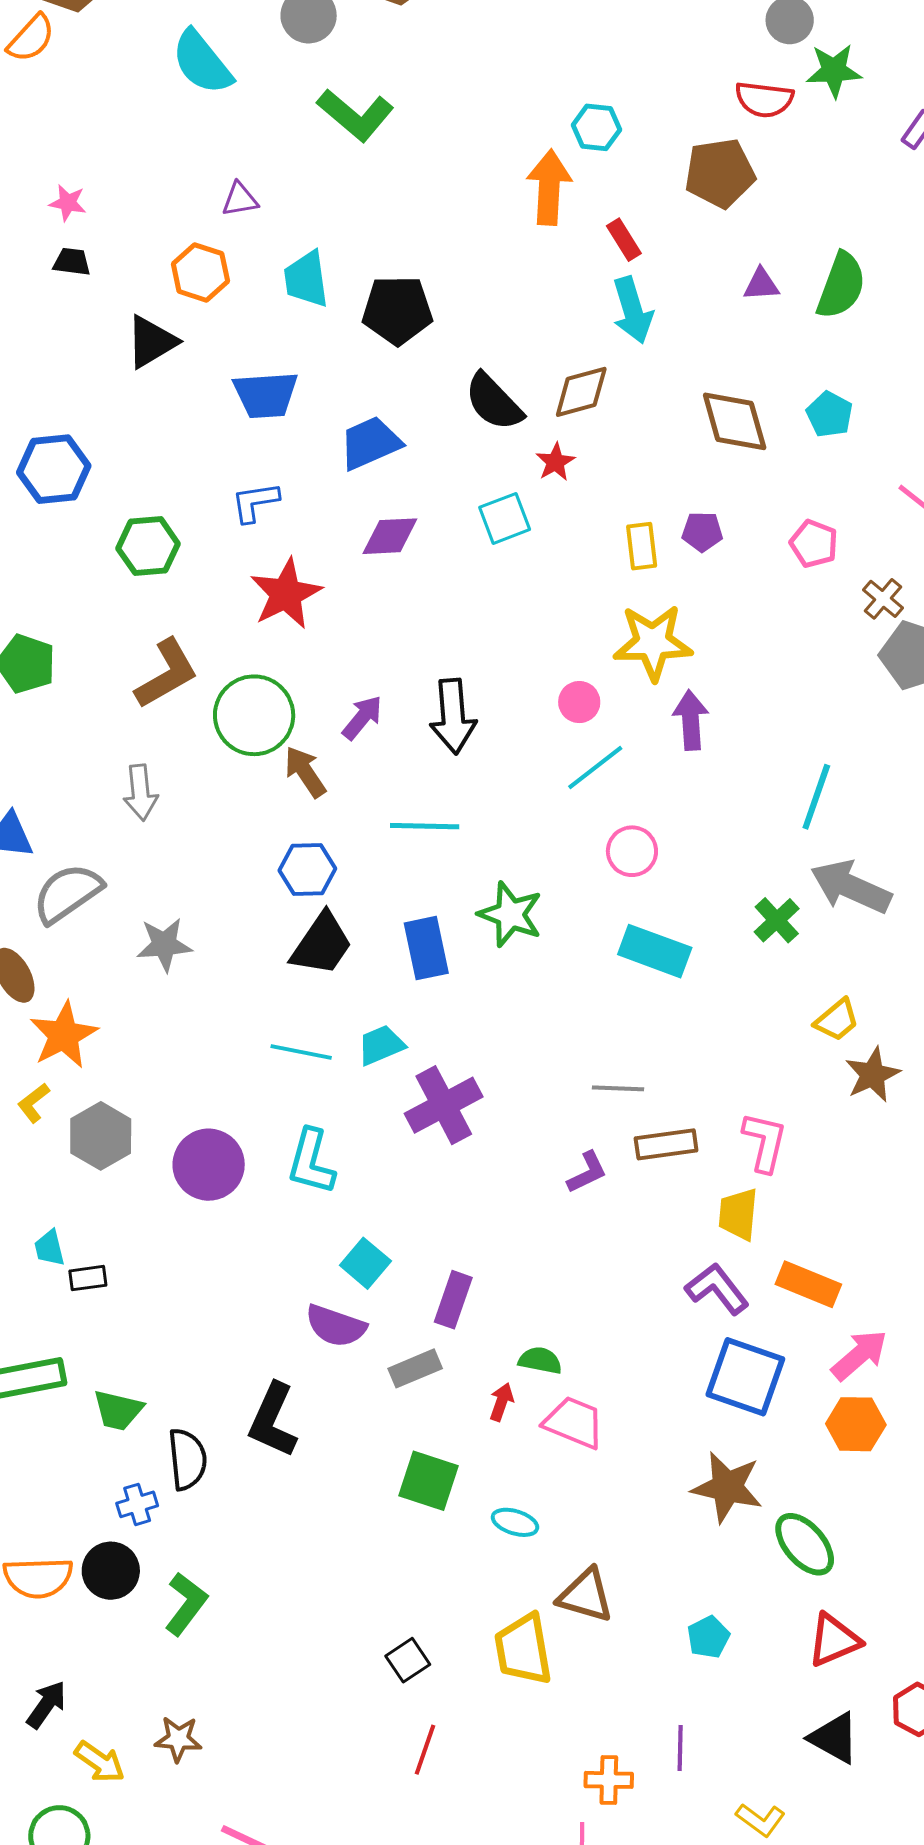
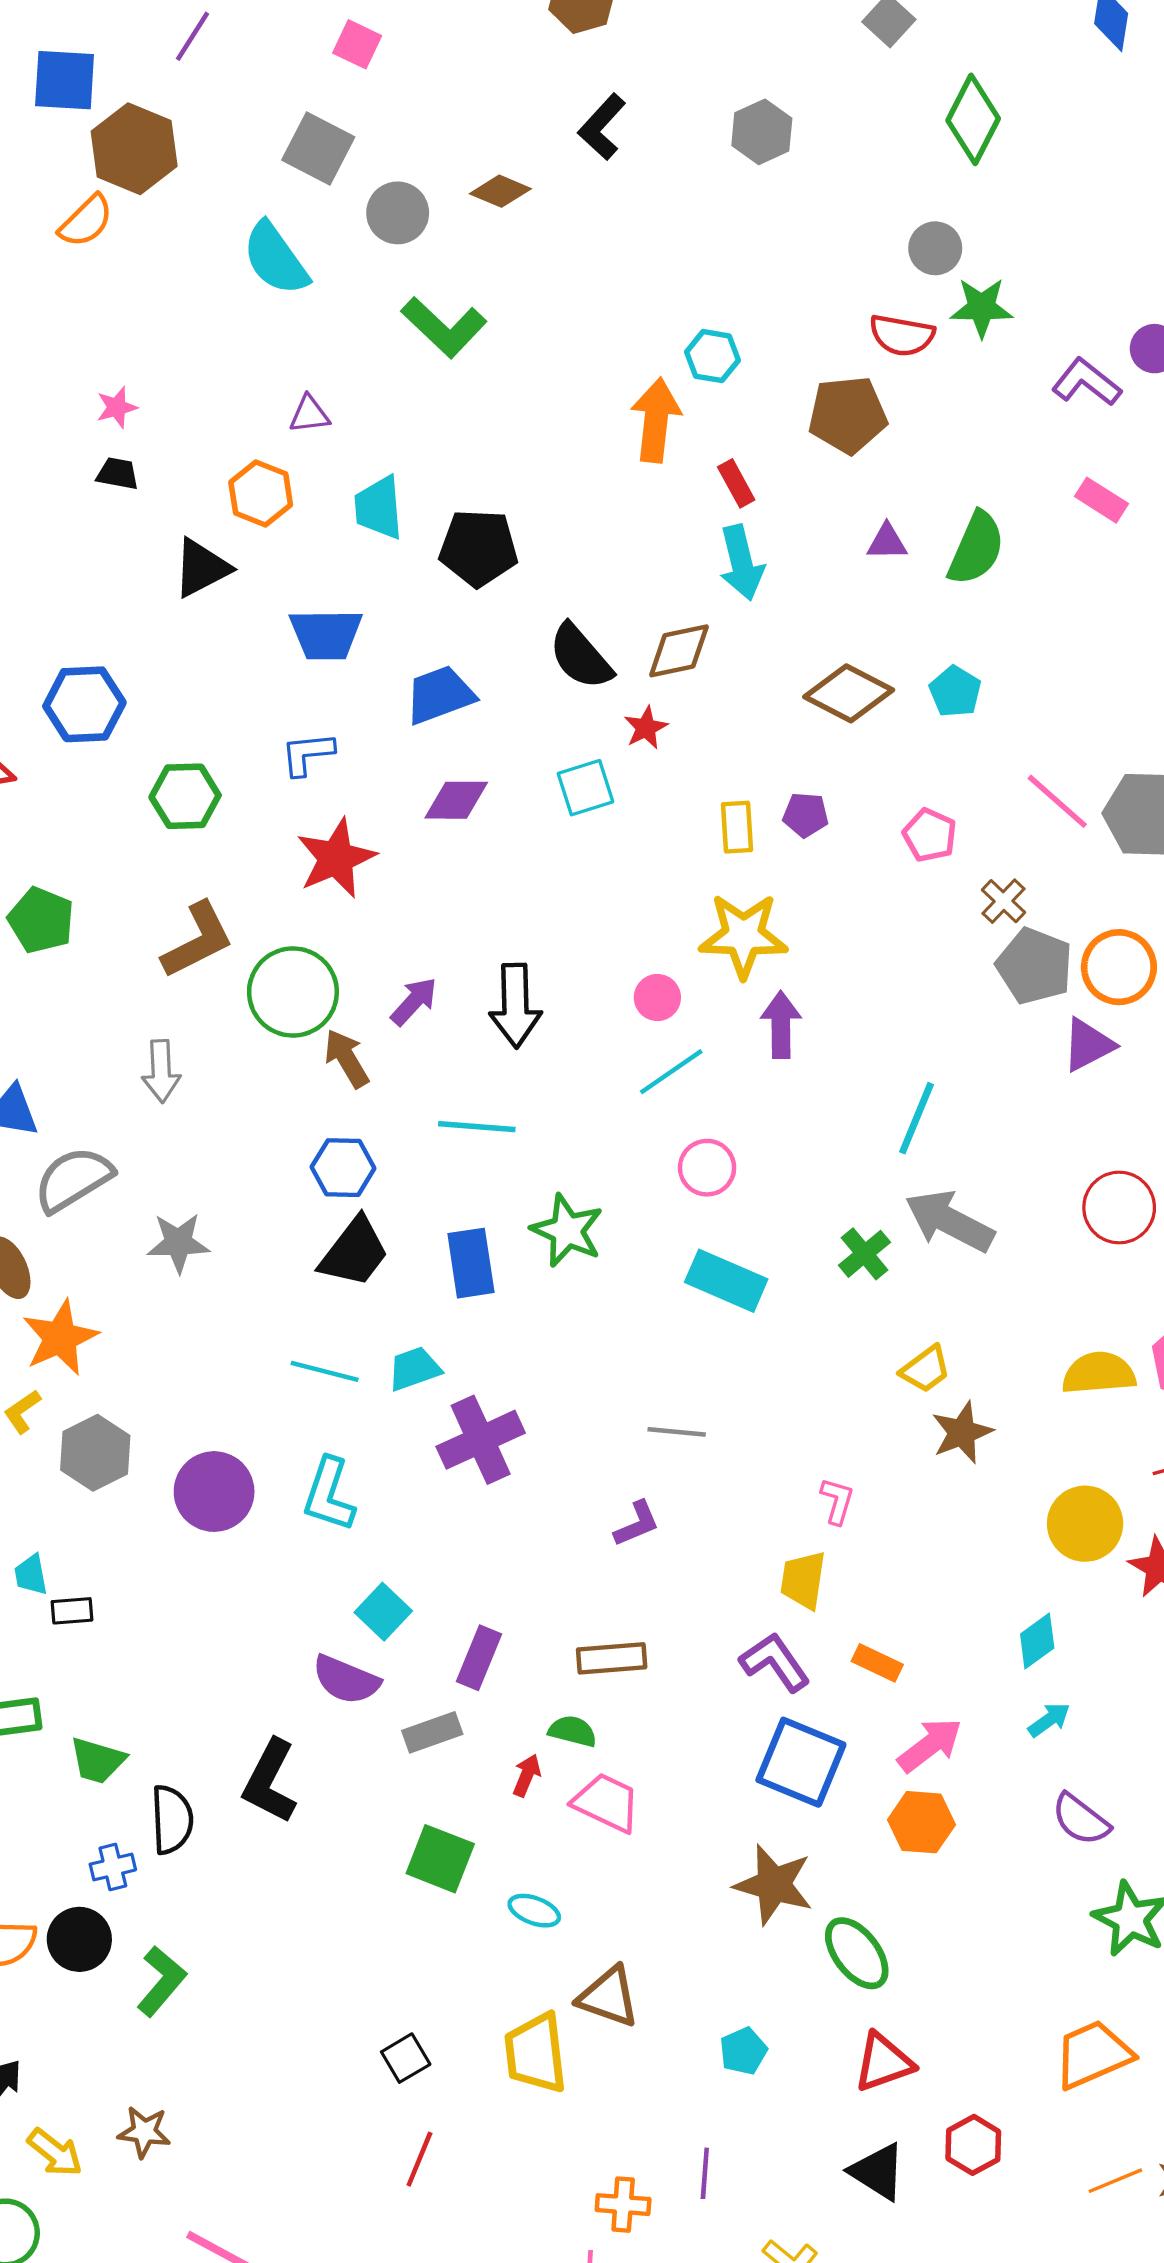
pink star: (68, 203) -> (117, 407), turned -30
brown diamond: (735, 421) -> (849, 693), turned -50
pink L-shape: (765, 1142) -> (837, 1501), size x0.7
brown rectangle: (666, 1144) -> (612, 1658), moved
orange rectangle: (808, 1284) -> (877, 1663), size x0.7

